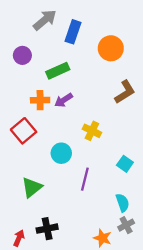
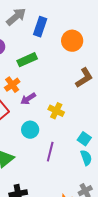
orange cross: (40, 100) -> (12, 85), turned -35
purple arrow: (64, 100) -> (28, 99), moved
cyan semicircle: (123, 203) -> (86, 158), moved

